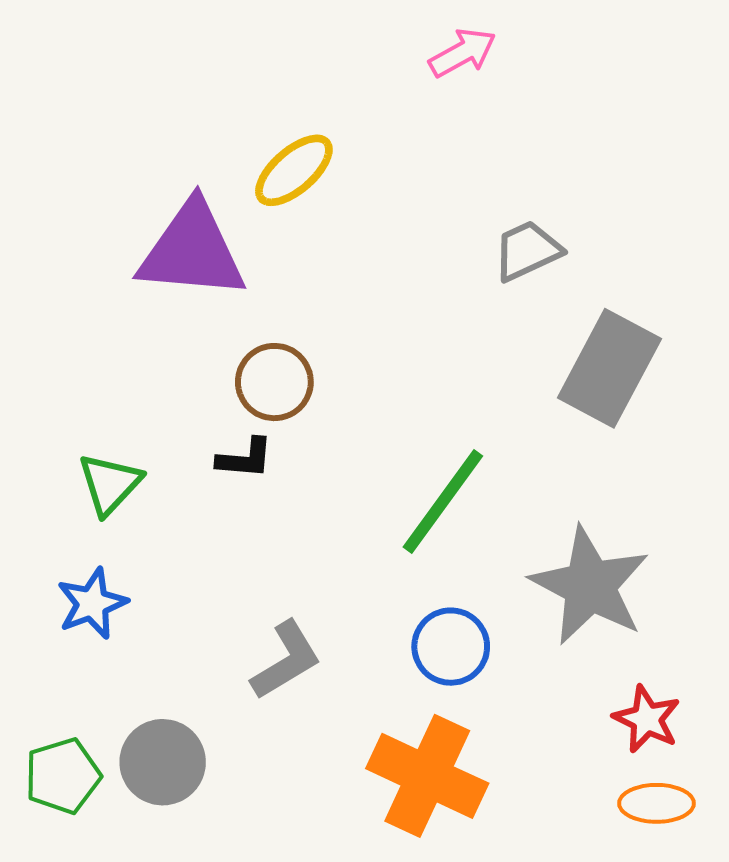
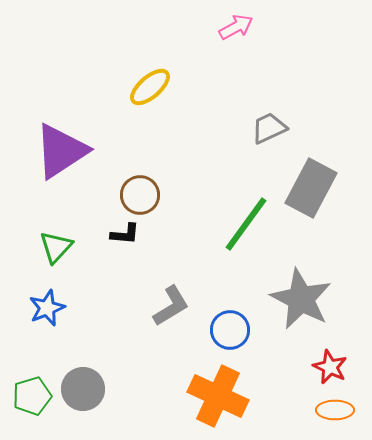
purple triangle: (192, 251) -> (61, 151), moved, turned -38
green line: (443, 502) -> (246, 224), moved
gray L-shape: (286, 660) -> (171, 306), moved

